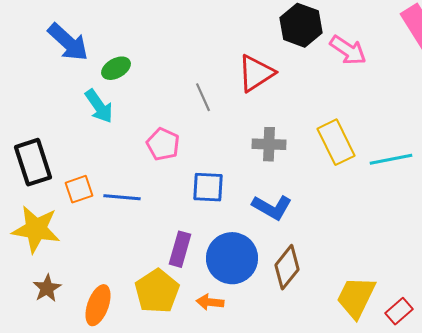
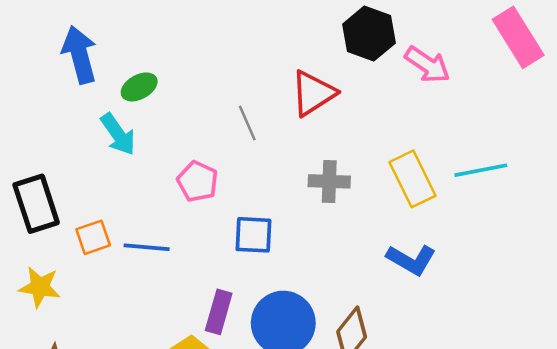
blue arrow: (68, 42) -> (80, 55), turned -147
cyan line: (391, 159) -> (481, 170), moved
blue L-shape: (272, 207) -> (411, 260), moved
yellow star: (36, 229) -> (40, 287), size x0.7

